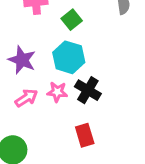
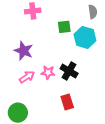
green square: (72, 20) -> (64, 27), moved, turned 32
cyan hexagon: (69, 57) -> (85, 37), moved

